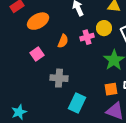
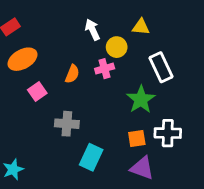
orange ellipse: (38, 21) -> (23, 59), moved
yellow circle: (104, 28) -> (117, 47), moved

